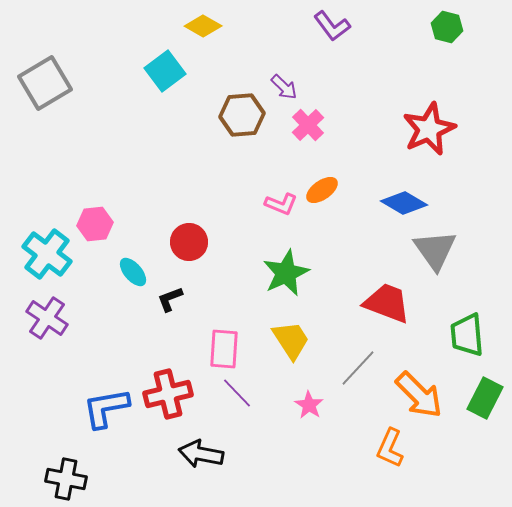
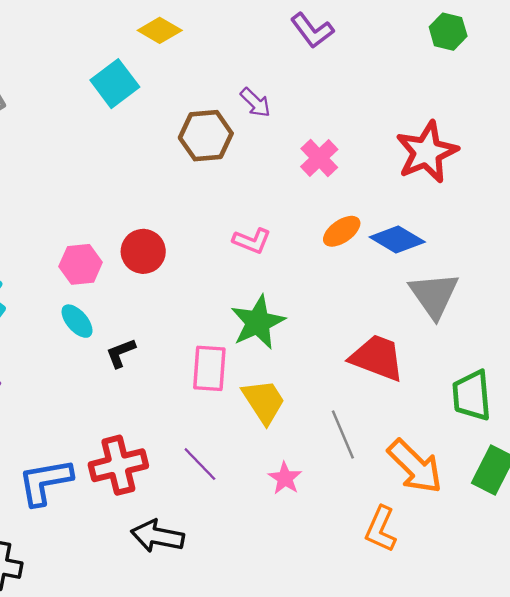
pink cross: (308, 125) -> (319, 158), moved
orange ellipse: (322, 190) -> (342, 231), moved
pink hexagon: (95, 224) -> (81, 264), moved
red circle: (189, 242) -> (143, 251), moved
pink rectangle: (224, 349) -> (209, 368), moved
gray line: (358, 368) -> (343, 435), turned -66

